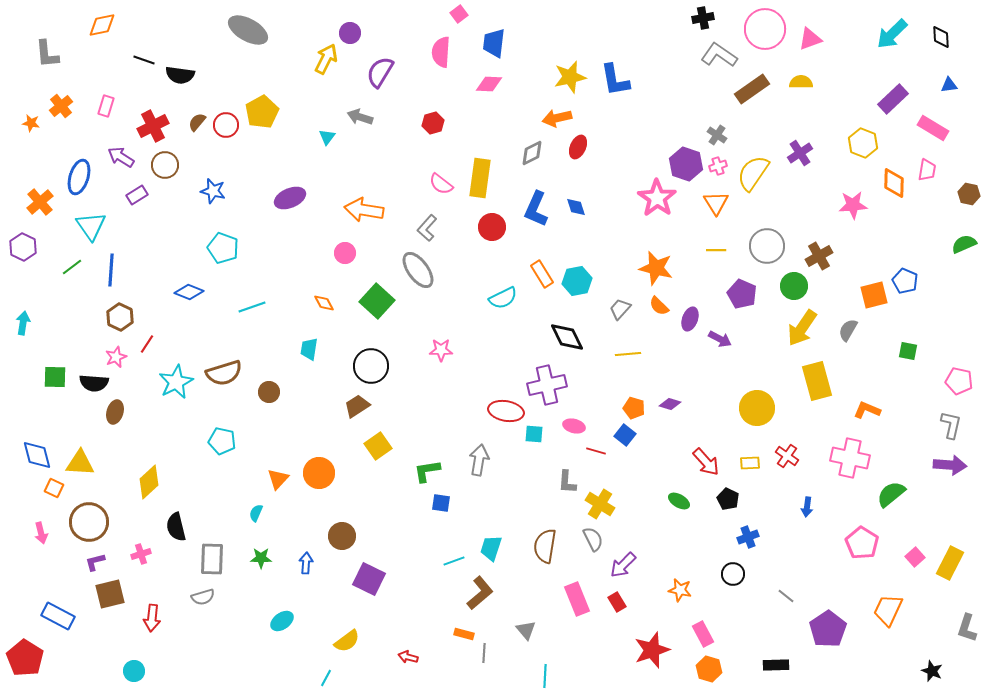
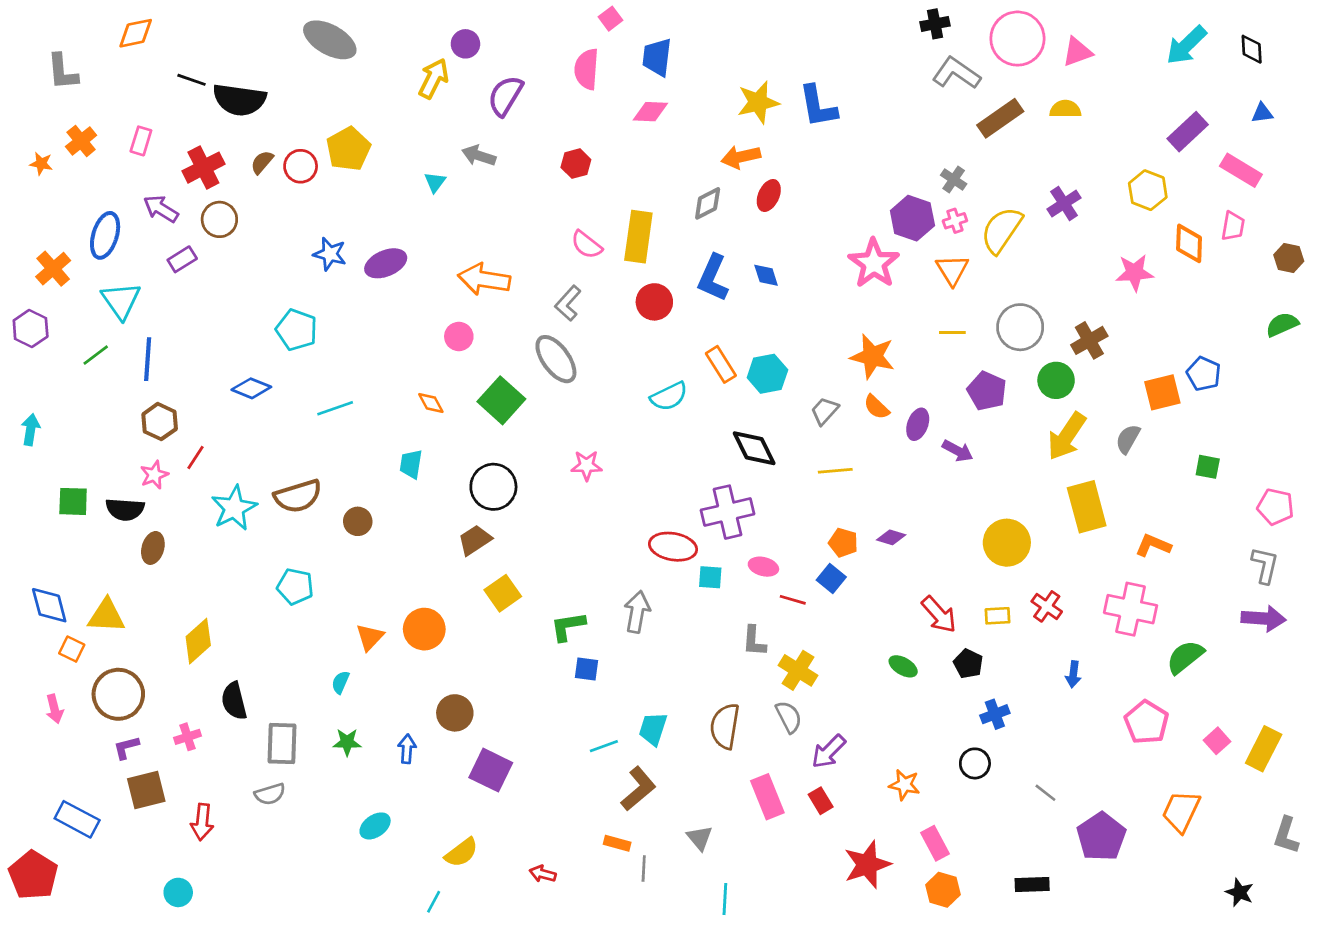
black semicircle: (180, 75) -> (239, 100), size x1.4
blue star: (213, 191) -> (330, 254), moved

